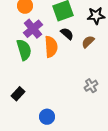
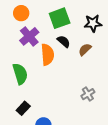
green semicircle: (24, 50) -> (20, 74), moved
black rectangle: (18, 94) -> (23, 108), moved

